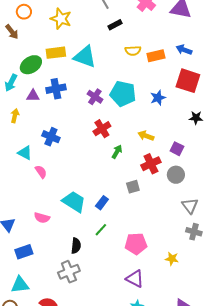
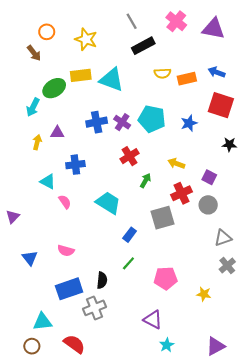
black rectangle: (115, 25) -> (143, 46), size x1.5
blue cross: (56, 89) -> (97, 122), moved
purple triangle: (33, 96) -> (57, 133), moved
blue cross: (51, 137) -> (75, 165), turned -30
gray square: (133, 187) -> (162, 218), size x1.6
cyan trapezoid: (74, 202) -> (108, 203), moved
gray triangle: (190, 206) -> (223, 238), turned 48
gray cross: (194, 232) -> (227, 265), turned 35
blue rectangle: (24, 252) -> (69, 289), moved, size x1.4
purple triangle: (135, 279) -> (153, 320), moved

